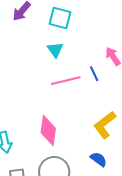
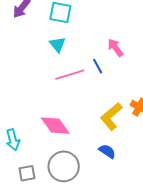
pink diamond: (48, 131) -> (55, 126), turned -40

